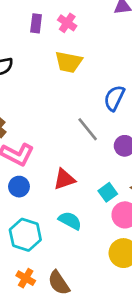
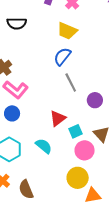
blue semicircle: (114, 98) -> (62, 56), moved
red triangle: (64, 179) -> (58, 118), moved, turned -30

